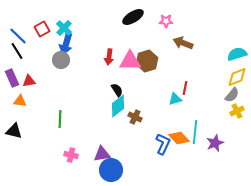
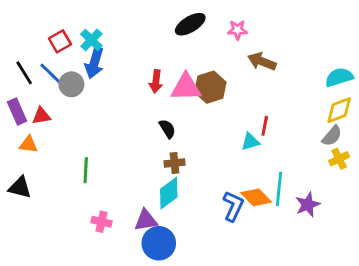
blue line: (18, 36) -> (51, 74), moved
gray circle: (61, 60) -> (71, 84), moved
cyan diamond: (118, 106) -> (169, 193), moved
brown cross: (135, 117) -> (174, 163), moved, turned -32

